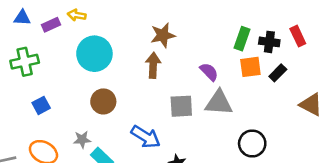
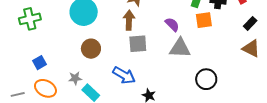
black rectangle: (278, 73) -> (250, 23), moved
blue square: (41, 105) -> (39, 63), moved
gray square: (181, 106) -> (138, 44), moved

